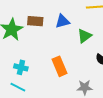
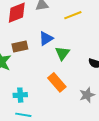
green triangle: (85, 36) -> (62, 53), moved

